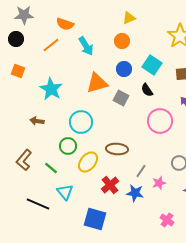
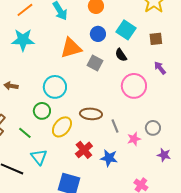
cyan star: (51, 89) -> (23, 40), moved, turned -30
gray line: (141, 171) -> (115, 126), moved, turned -56
pink star: (159, 183) -> (134, 139), moved

